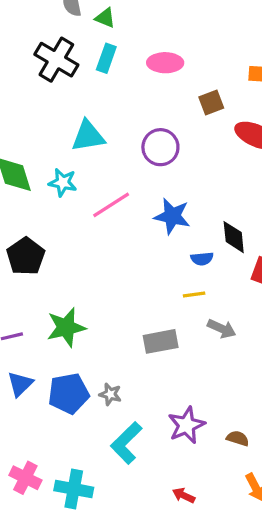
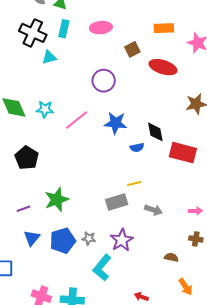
cyan triangle: (88, 136) -> (49, 57), moved, size x0.7
yellow line: (194, 294) -> (134, 183), moved
gray arrow: (222, 329) -> (153, 210), moved
purple star: (186, 425) -> (122, 240), moved

